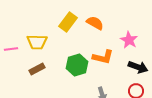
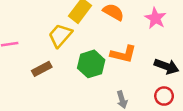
pink star: (129, 40) -> (155, 18), moved
yellow trapezoid: (37, 42) -> (60, 36), moved, turned 130

